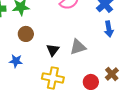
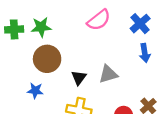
brown circle: (26, 34) -> (47, 59), size x1.5

